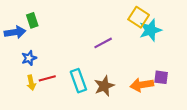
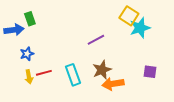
orange arrow: (142, 85) -> (113, 84), moved
brown star: (104, 86) -> (102, 70), moved

